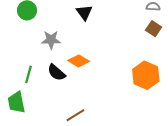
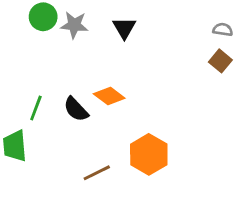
gray star: (51, 40) -> (74, 25), moved
orange hexagon: (146, 75) -> (149, 154), moved

